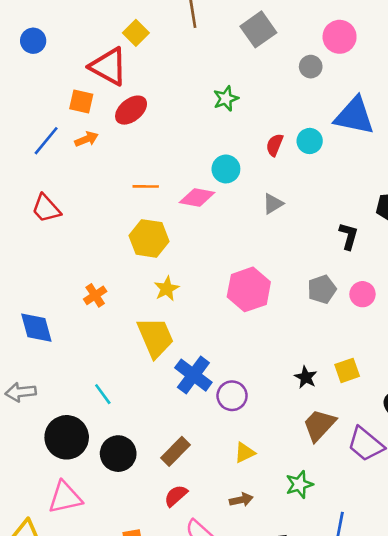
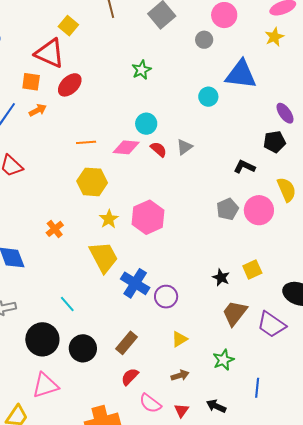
red semicircle: (275, 145) -> (159, 149), moved, turned 114
black L-shape: (349, 236) -> (244, 167), turned -75
pink hexagon: (249, 289) -> (148, 217), moved
pink circle: (362, 294) -> (259, 210), size x1.5

